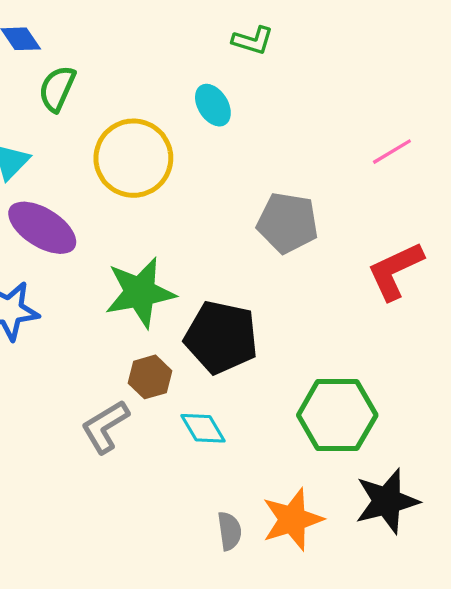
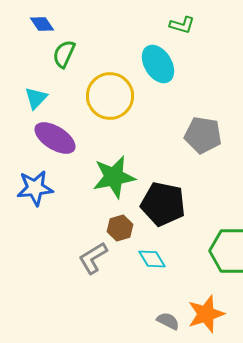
cyan ellipse: (213, 105) -> (158, 64), size x1.5
gray semicircle: (229, 531) -> (168, 321), turned -55

